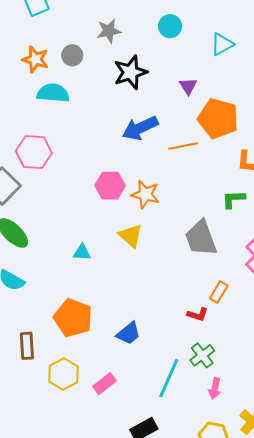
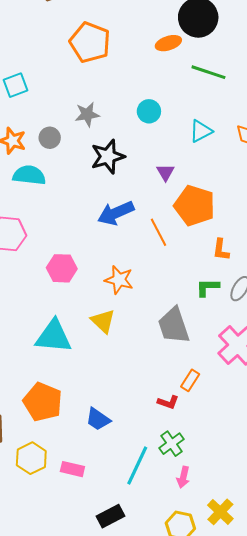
orange line: (183, 146) -> (159, 232), turned 72
pink hexagon: (110, 186) -> (62, 268), moved
cyan triangle: (82, 252) -> (54, 336), size x2.0
blue trapezoid: (128, 333) -> (98, 419), turned 72
pink rectangle: (105, 384) -> (72, 469), turned 50

